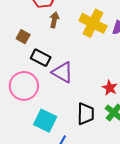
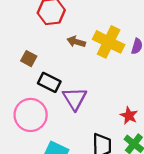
brown arrow: (54, 20) -> (76, 42), moved, turned -84
purple triangle: (63, 72) -> (75, 99), turned 30

